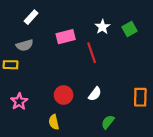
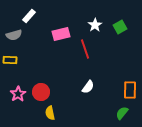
gray semicircle: (25, 45) -> (14, 35), moved
red circle: (64, 95) -> (41, 92), moved
green semicircle: (108, 122) -> (122, 113), moved

